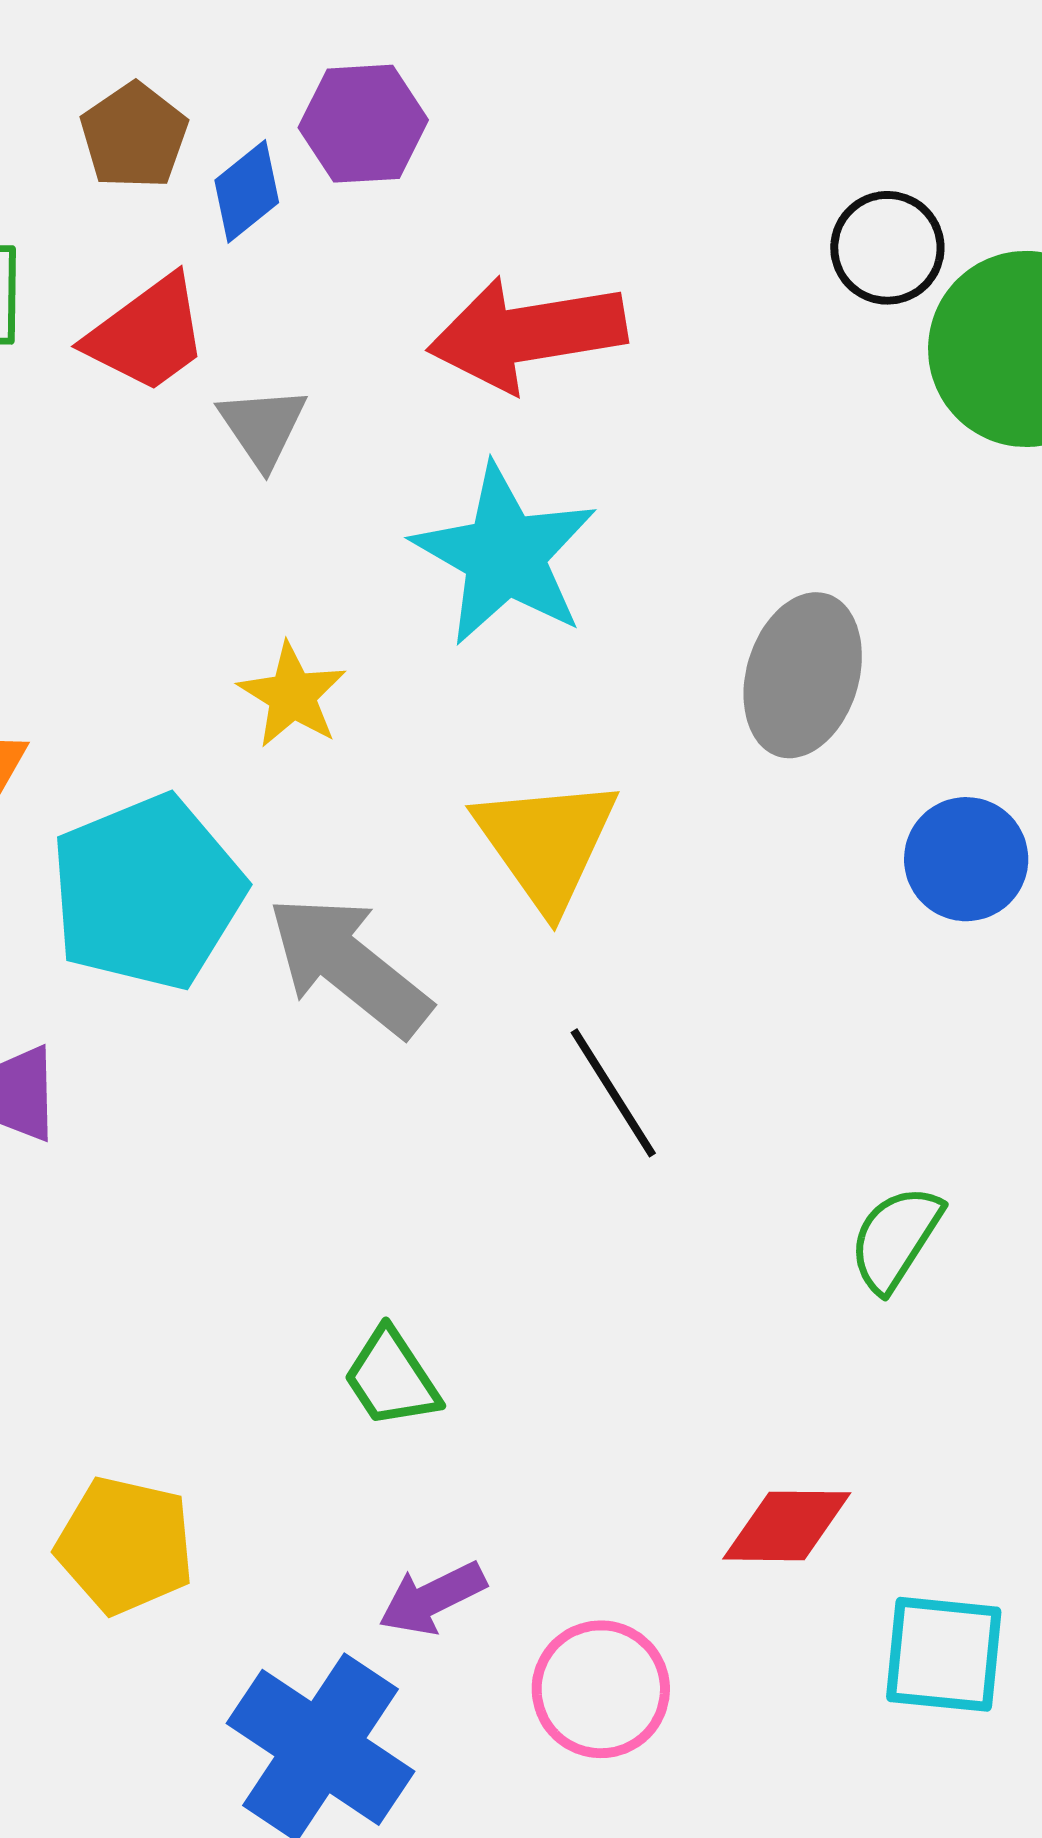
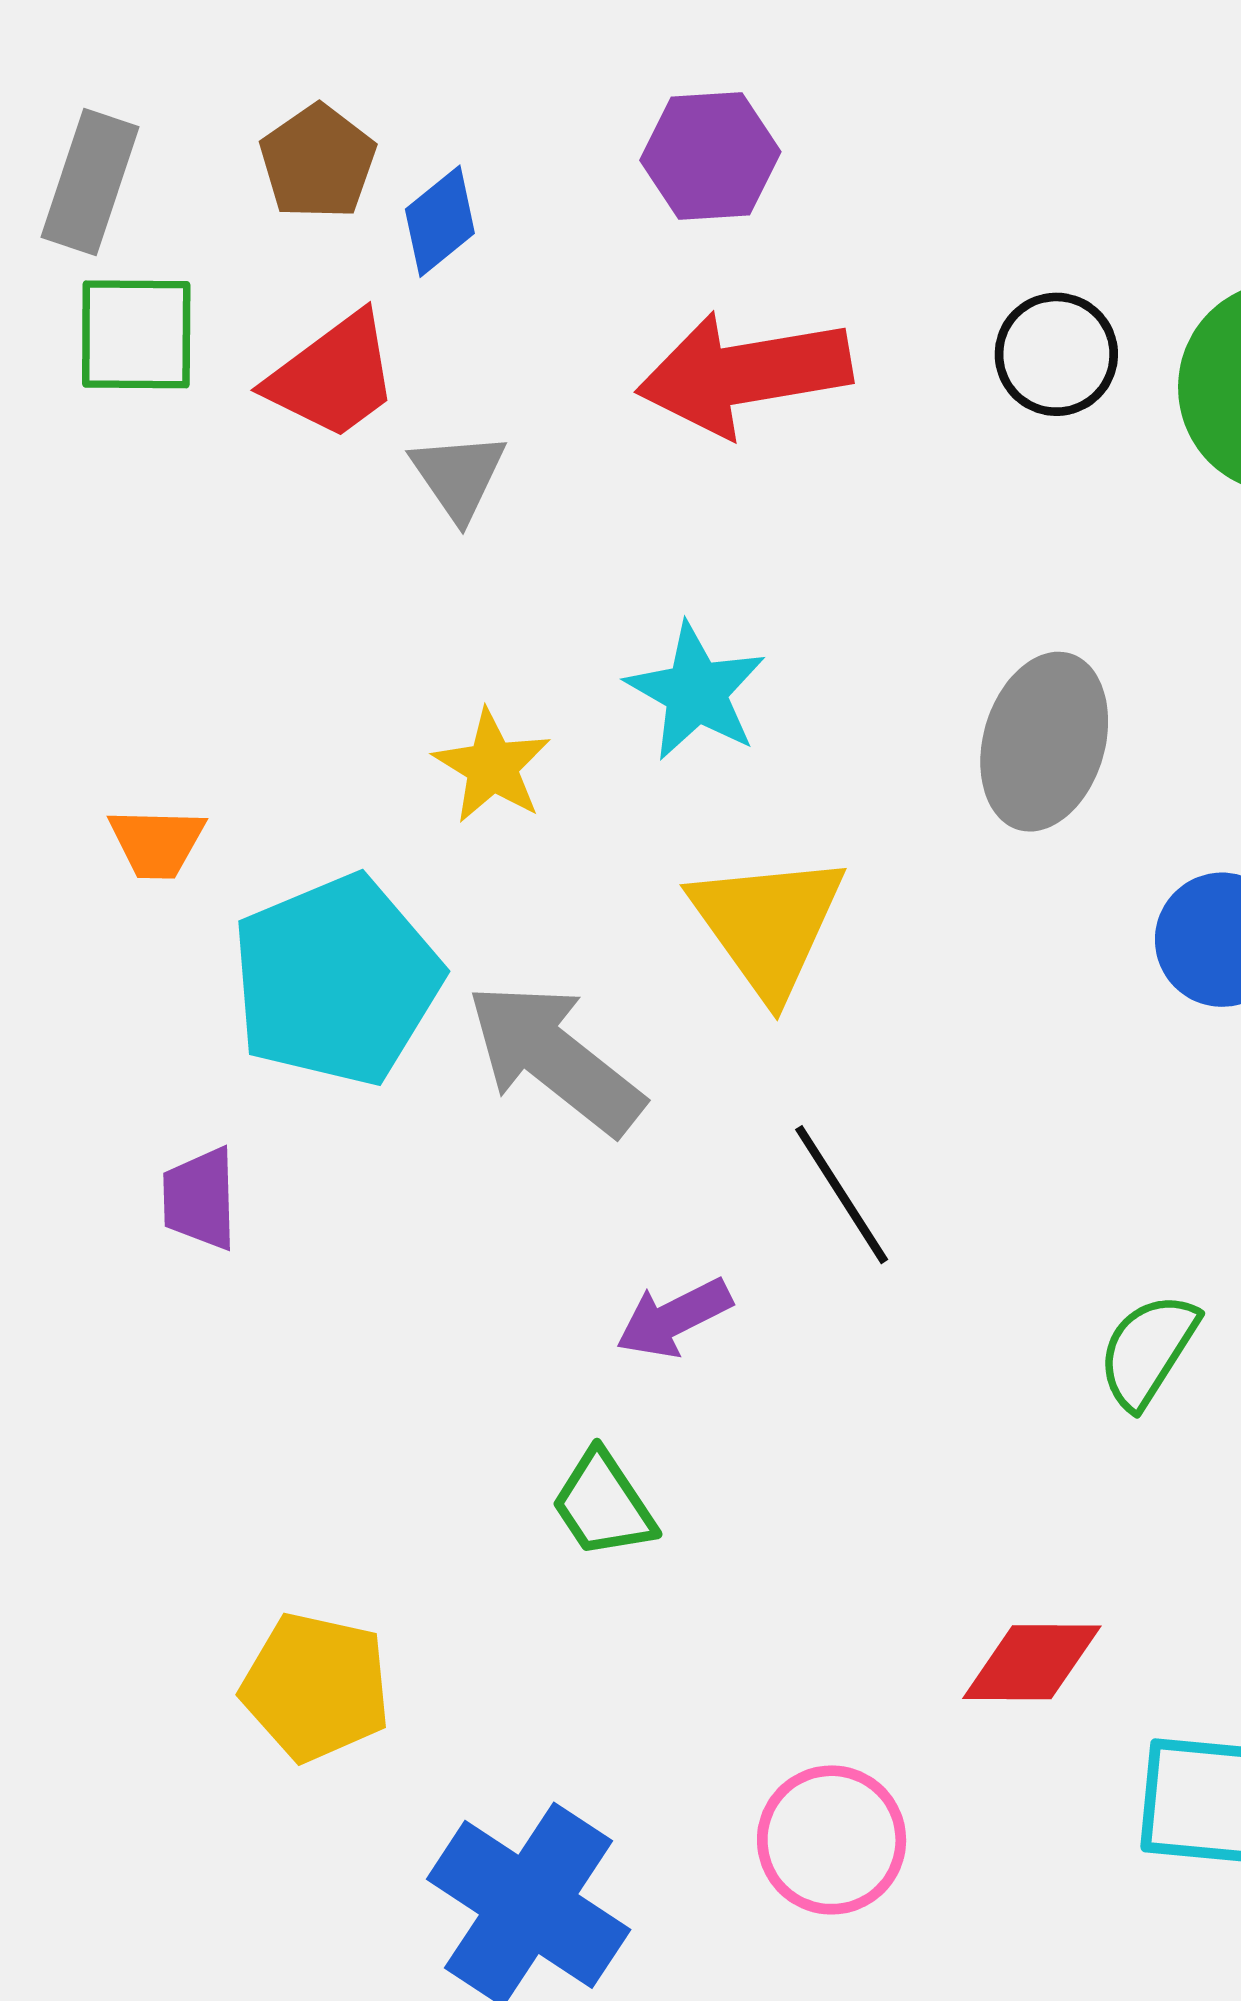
purple hexagon: (363, 124) -> (710, 156), moved
black circle: (887, 248) -> (1056, 354), moved
cyan star: (505, 555) -> (696, 692), moved, size x0.7
purple arrow: (432, 1598) -> (674, 1318), moved

